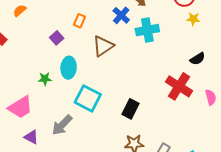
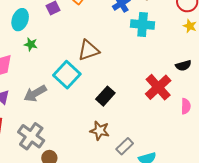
brown triangle: (103, 46) -> (89, 50), moved
cyan ellipse: (69, 68) -> (20, 20), moved

